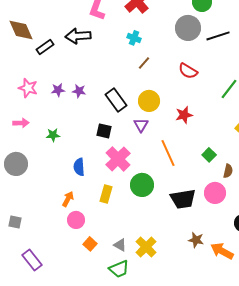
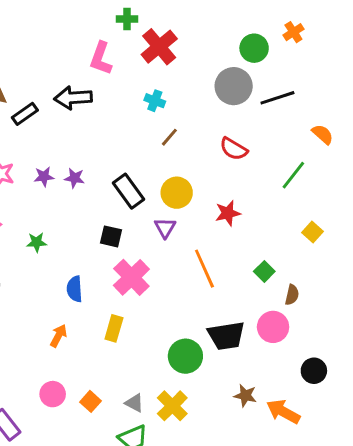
green circle: (142, 185) -> (185, 356), moved
pink circle: (76, 220) -> (53, 394), moved

